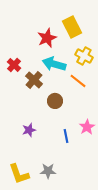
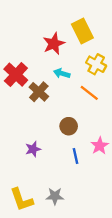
cyan arrow: (54, 64) -> (62, 73), size x0.6
red cross: (14, 65) -> (16, 75), size x1.5
brown circle: (55, 101) -> (69, 126), moved

